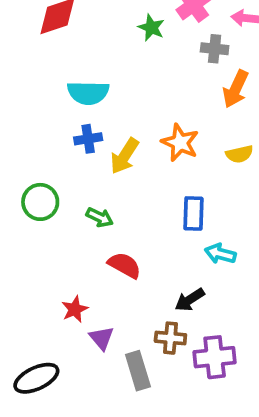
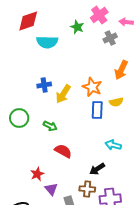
gray cross: (215, 49) -> (110, 38), turned -32
orange arrow: (236, 89) -> (121, 70), moved
cyan semicircle: (88, 93) -> (47, 42), moved
yellow semicircle: (239, 154) -> (116, 102), moved
blue rectangle: (193, 213) -> (97, 110), moved

